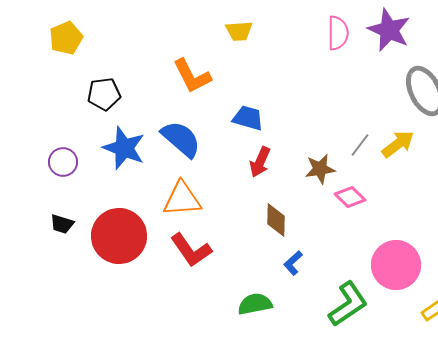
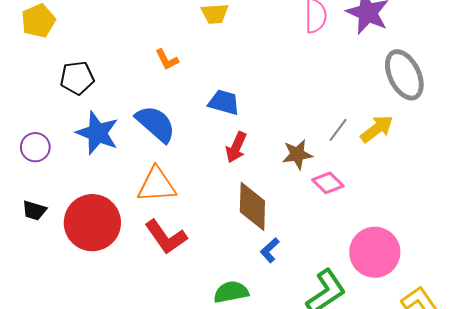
orange L-shape: (192, 76) -> (167, 60), size x0.6
brown diamond: (276, 220) -> (252, 206), size x1.4

